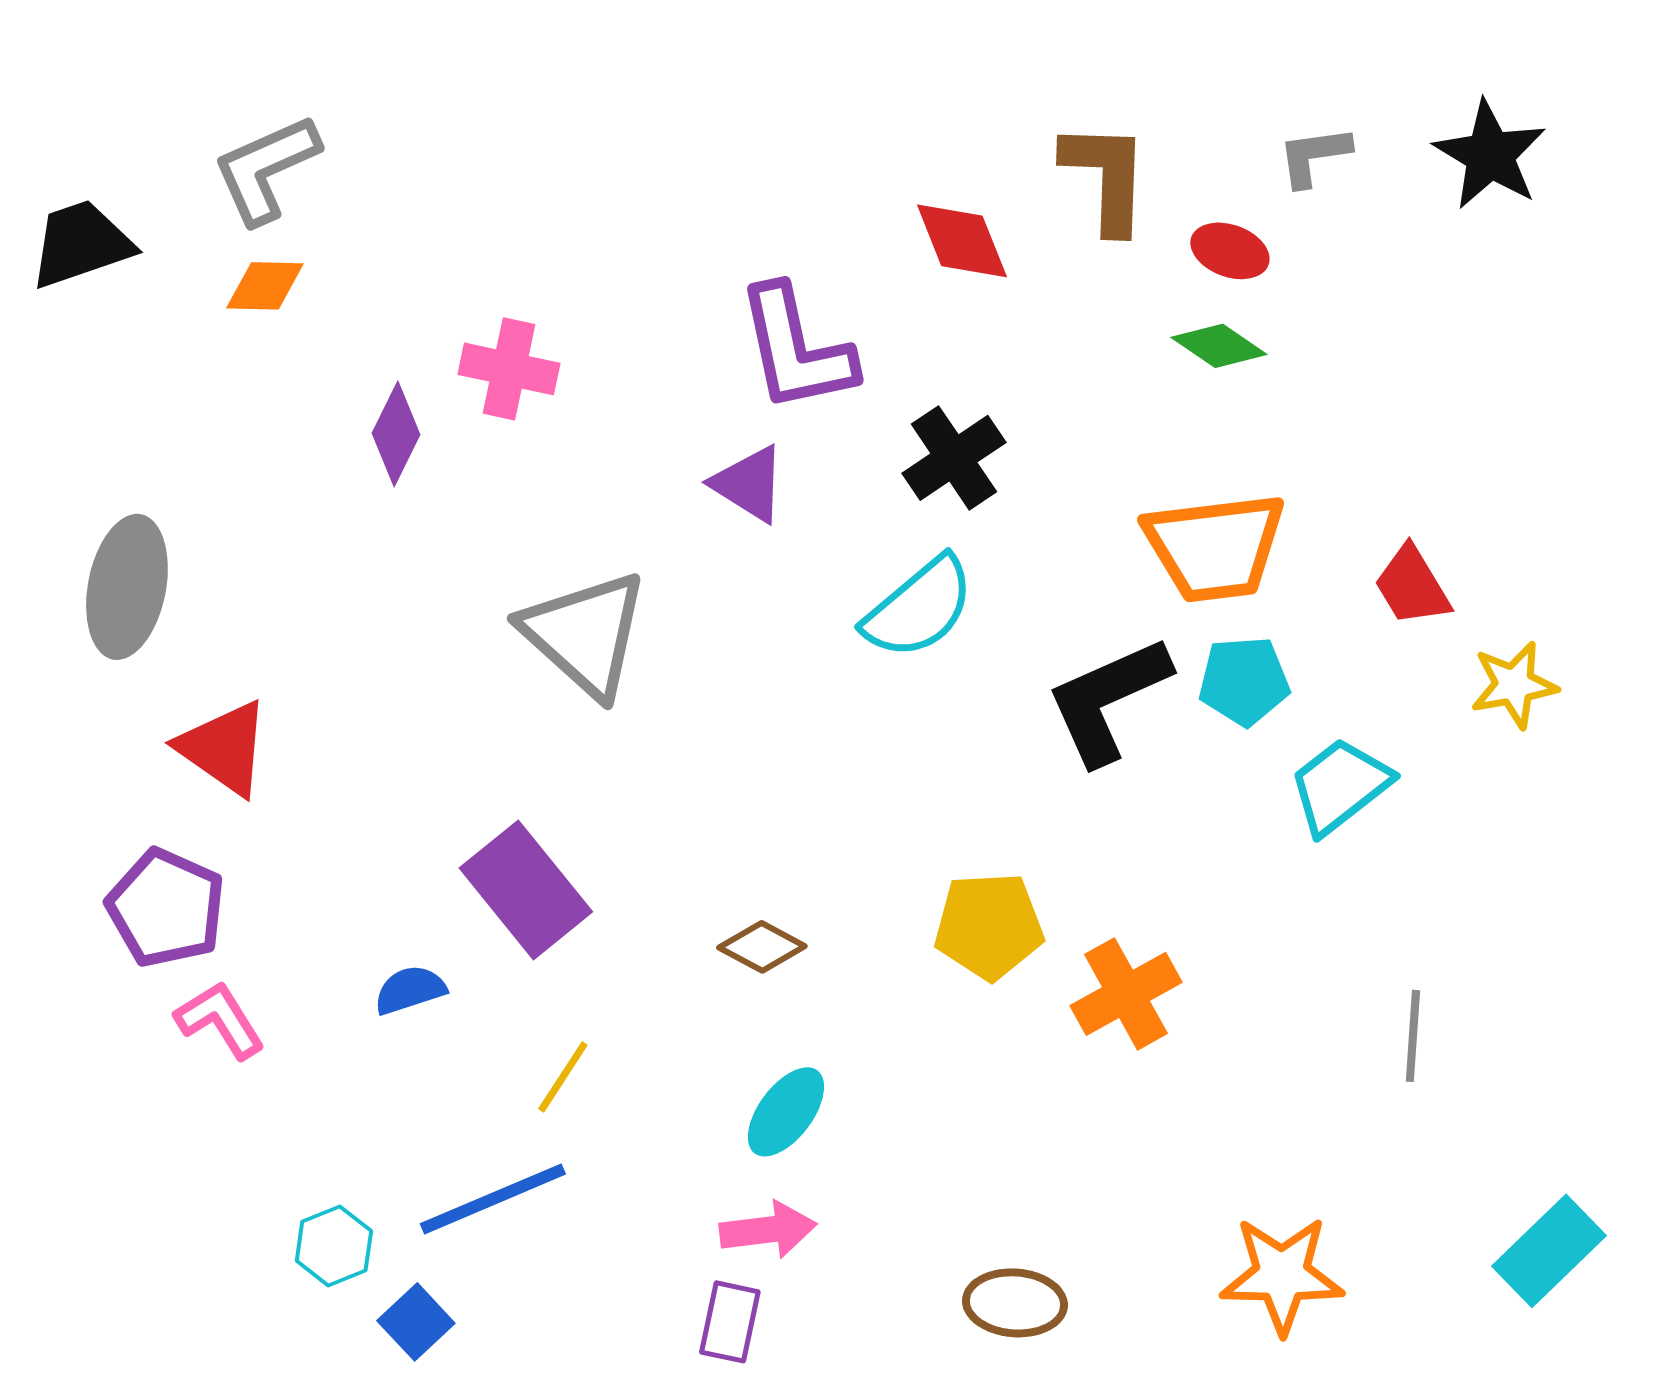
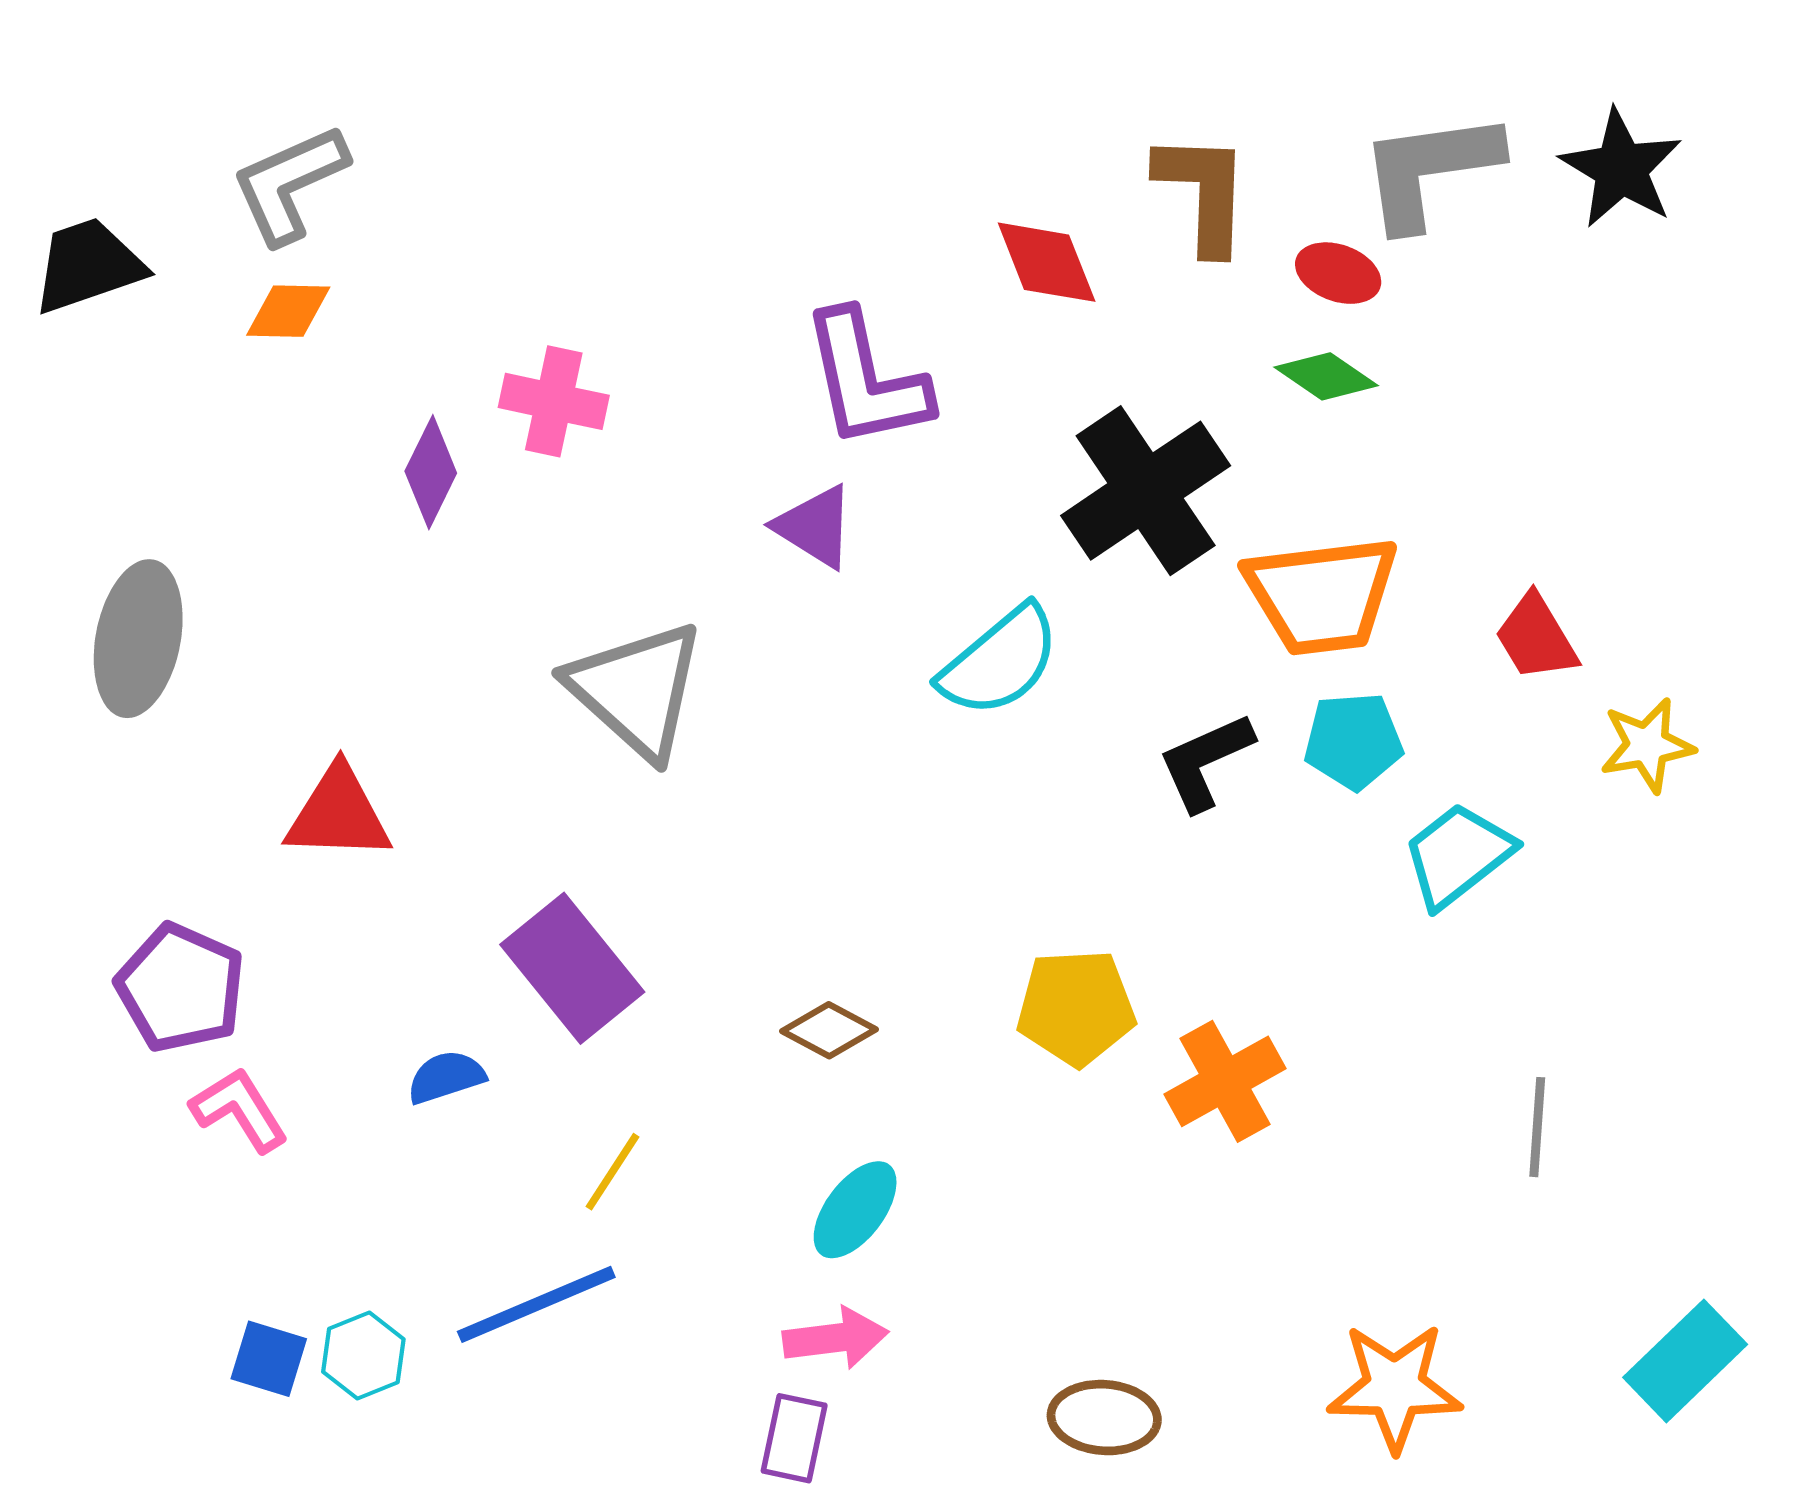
gray L-shape: (1314, 156) -> (1430, 170), size x1.8
black cross: (954, 458) -> (1146, 491), moved, size x1.5
black L-shape: (1108, 700) -> (1205, 762), size x0.7
red triangle: (224, 748) -> (338, 814), moved, turned -33
blue square: (416, 1322) -> (269, 1359), moved, turned -30

